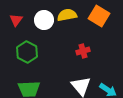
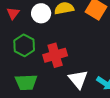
red cross: (83, 51) -> (55, 55), moved, size x1.6

